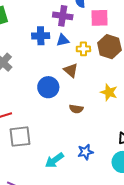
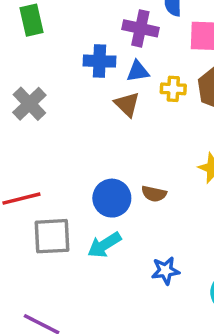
brown triangle: (71, 70) -> (127, 104), moved
blue circle: (48, 87) -> (112, 198), moved
cyan arrow: (54, 160) -> (104, 245), moved

